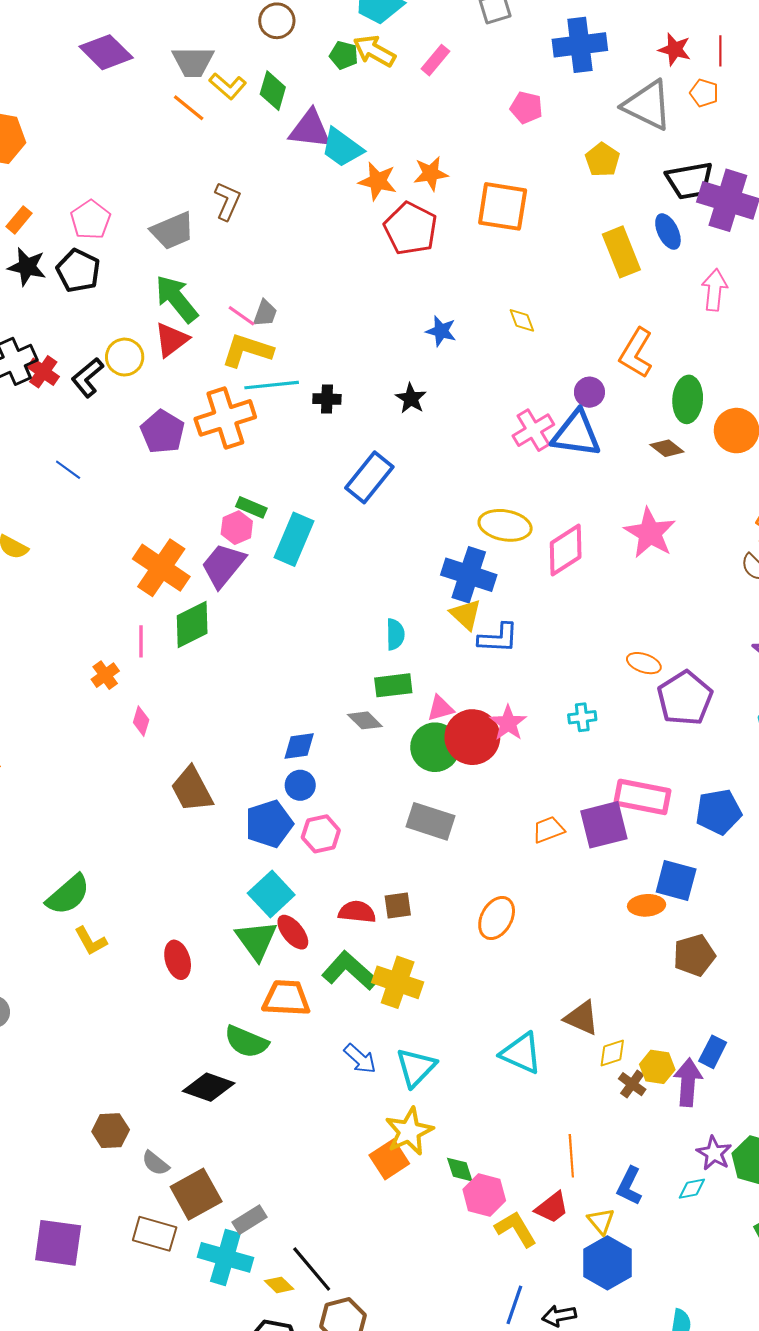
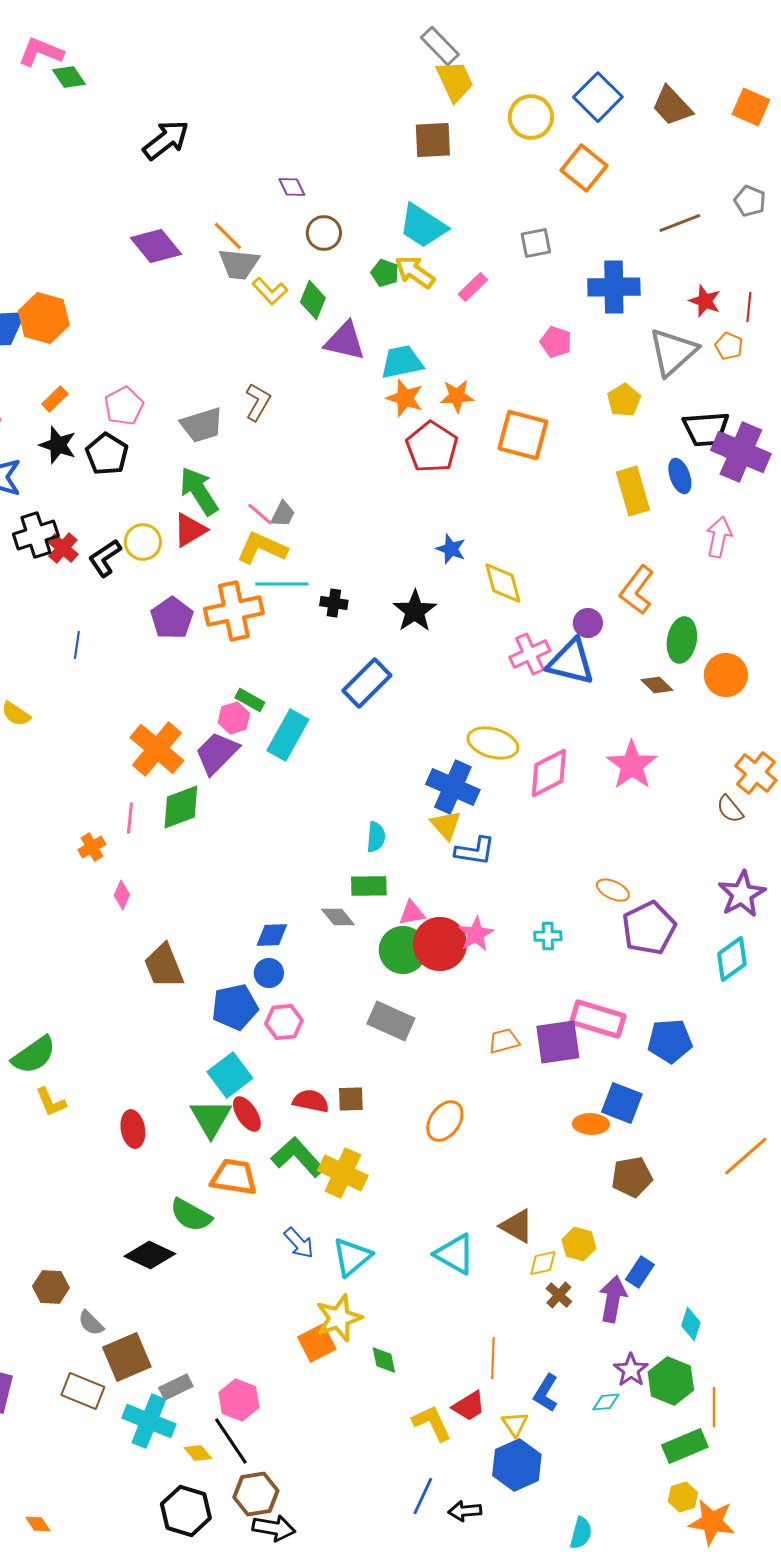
gray triangle: (647, 105) -> (673, 352), turned 46
orange line: (189, 108) -> (228, 236), moved
cyan trapezoid: (342, 148) -> (402, 362), moved, turned 126
yellow diamond: (522, 320) -> (503, 583), moved, size x1.6
black star: (411, 398) -> (415, 611), size x1.4
blue line: (68, 470) -> (77, 645), turned 56
yellow hexagon: (657, 1067) -> (579, 1244), moved
pink hexagon: (484, 1195) -> (239, 1400), moved

